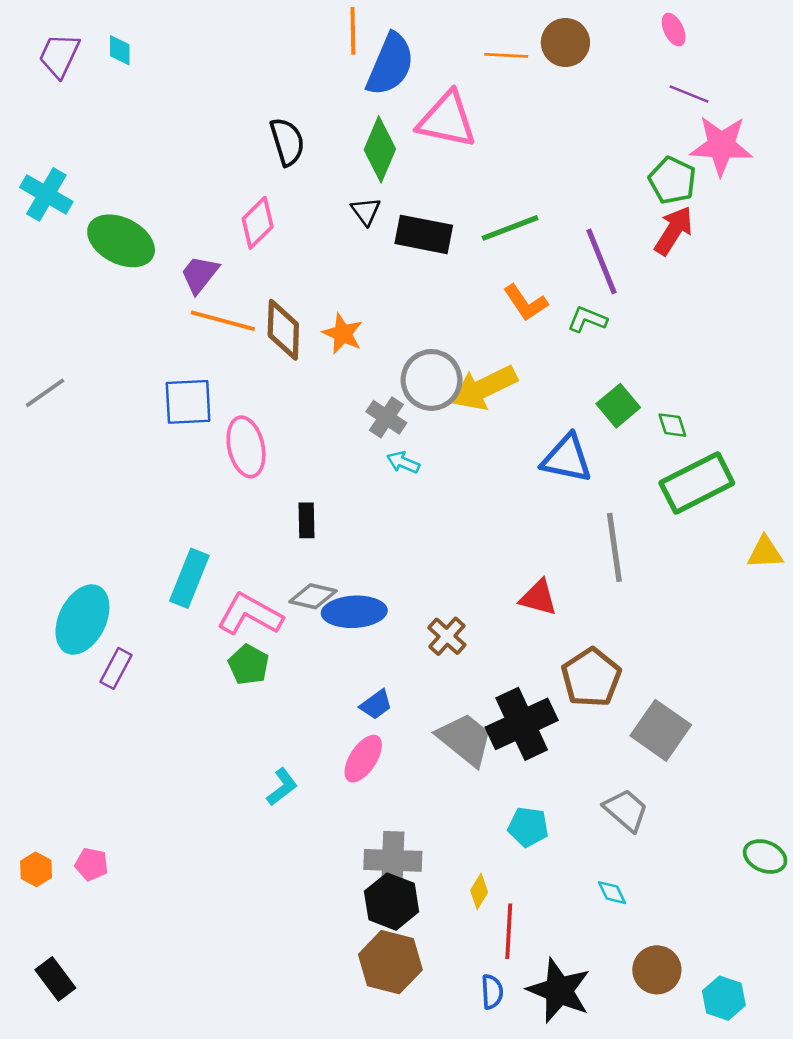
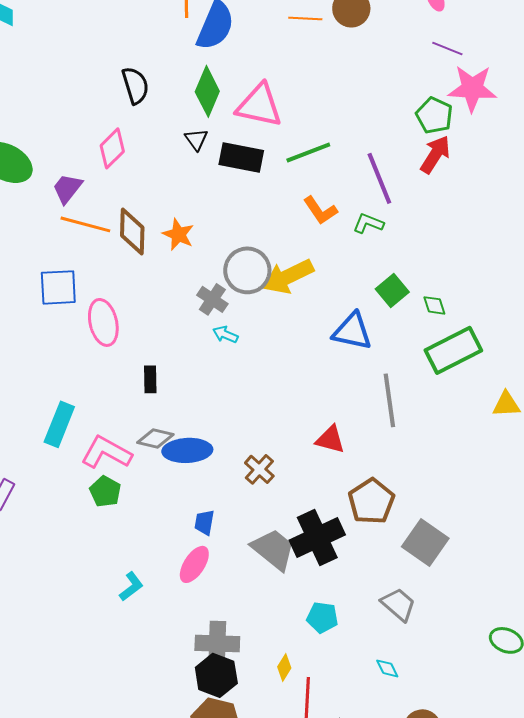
pink triangle: (447, 120) -> (259, 105), moved
blue trapezoid: (376, 705) -> (204, 522), turned 136

